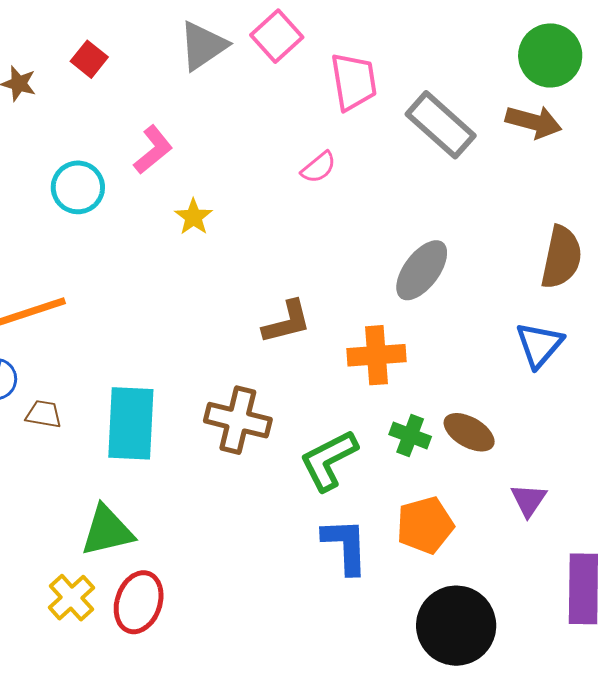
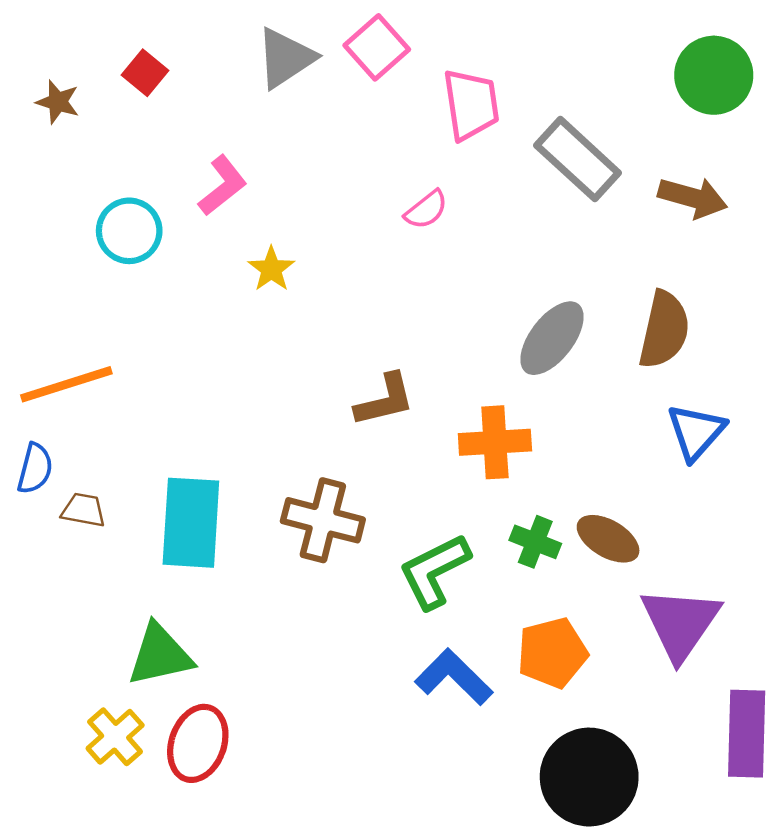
brown arrow: (534, 122) -> (693, 198), moved
brown semicircle: (561, 257) -> (664, 330), moved
purple triangle: (529, 500) -> (680, 623), size x1.8
blue L-shape: (345, 546) -> (454, 677), turned -44

